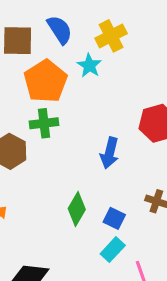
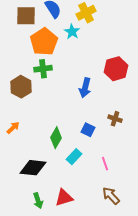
green diamond: (77, 209) -> (56, 138), moved
cyan rectangle: (113, 250) -> (74, 157), moved

